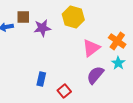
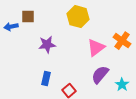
purple star: (42, 28) -> (47, 45), moved
cyan star: (118, 63) -> (122, 85), moved

